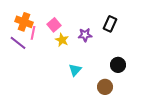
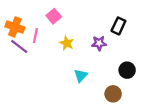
orange cross: (24, 22) -> (15, 27), moved
pink square: (54, 25) -> (54, 16), moved
purple star: (85, 35) -> (99, 43), moved

